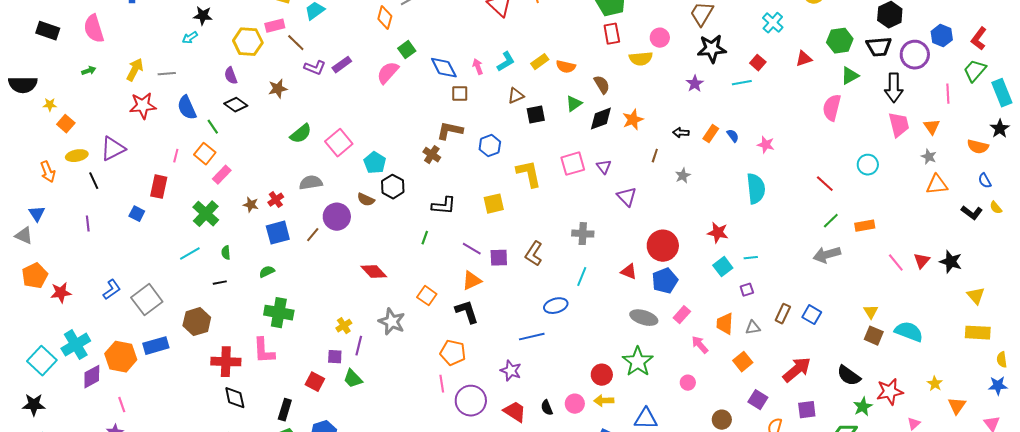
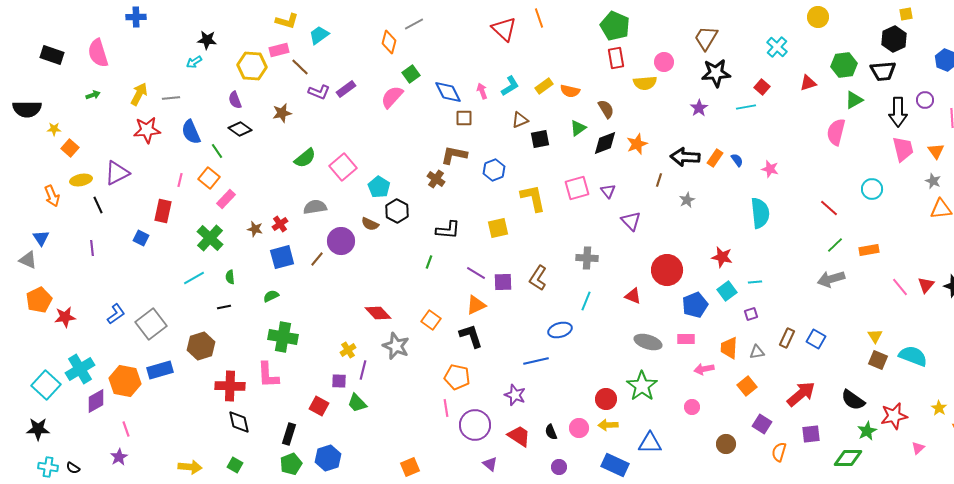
purple circle: (915, 55) -> (925, 100), moved, size x0.6
black arrow: (681, 133) -> (685, 157), size x1.8
red diamond: (374, 272) -> (378, 313), moved
blue pentagon: (665, 281) -> (695, 305), moved
pink rectangle: (682, 315) -> (686, 339), turned 48
pink arrow: (700, 345) -> (704, 369), turned -60

